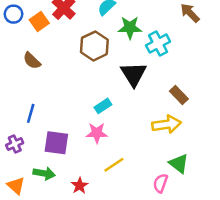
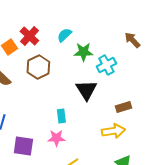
brown hexagon: (94, 46) -> (38, 67), moved
brown rectangle: (179, 95) -> (123, 107), turned -63
cyan rectangle: (103, 106) -> (61, 116), turned -64

